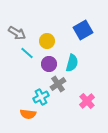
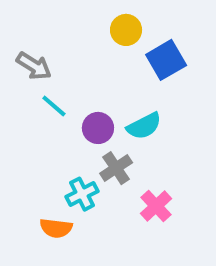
yellow circle: (47, 41) -> (126, 30), moved
cyan semicircle: (72, 63) -> (144, 126), turned 48
pink cross: (87, 101) -> (156, 206), moved

